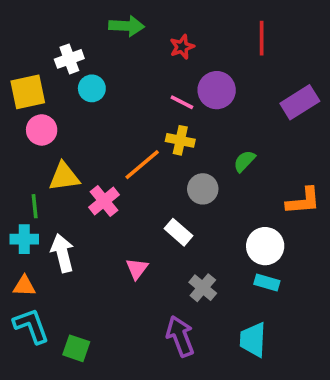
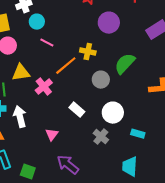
pink line: (182, 102) -> (47, 43), moved
green semicircle: (244, 161) -> (125, 64), size x1.6
white rectangle: (179, 232) -> (77, 110), moved
white circle: (265, 246) -> (113, 113), moved
pink triangle: (137, 269) -> (52, 135), moved
purple arrow: (180, 336) -> (68, 165), moved, turned -30

